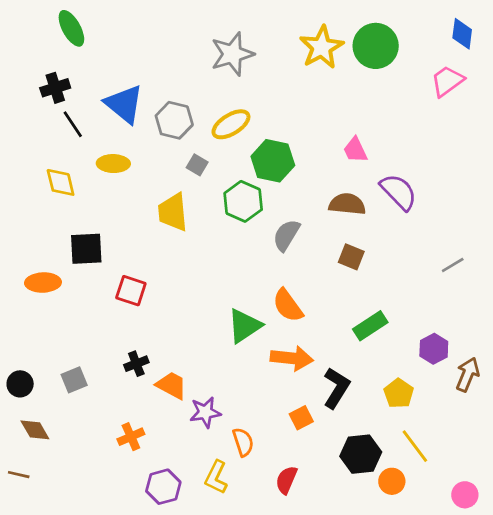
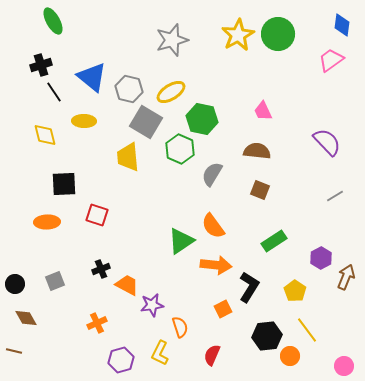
gray square: (197, 165) -> (146, 122), size x2.0
purple semicircle: (399, 192) -> (327, 142), moved
orange ellipse: (43, 283) -> (47, 222), moved

